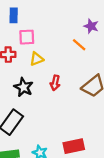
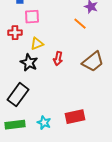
yellow triangle: (37, 59) -> (37, 44), moved

